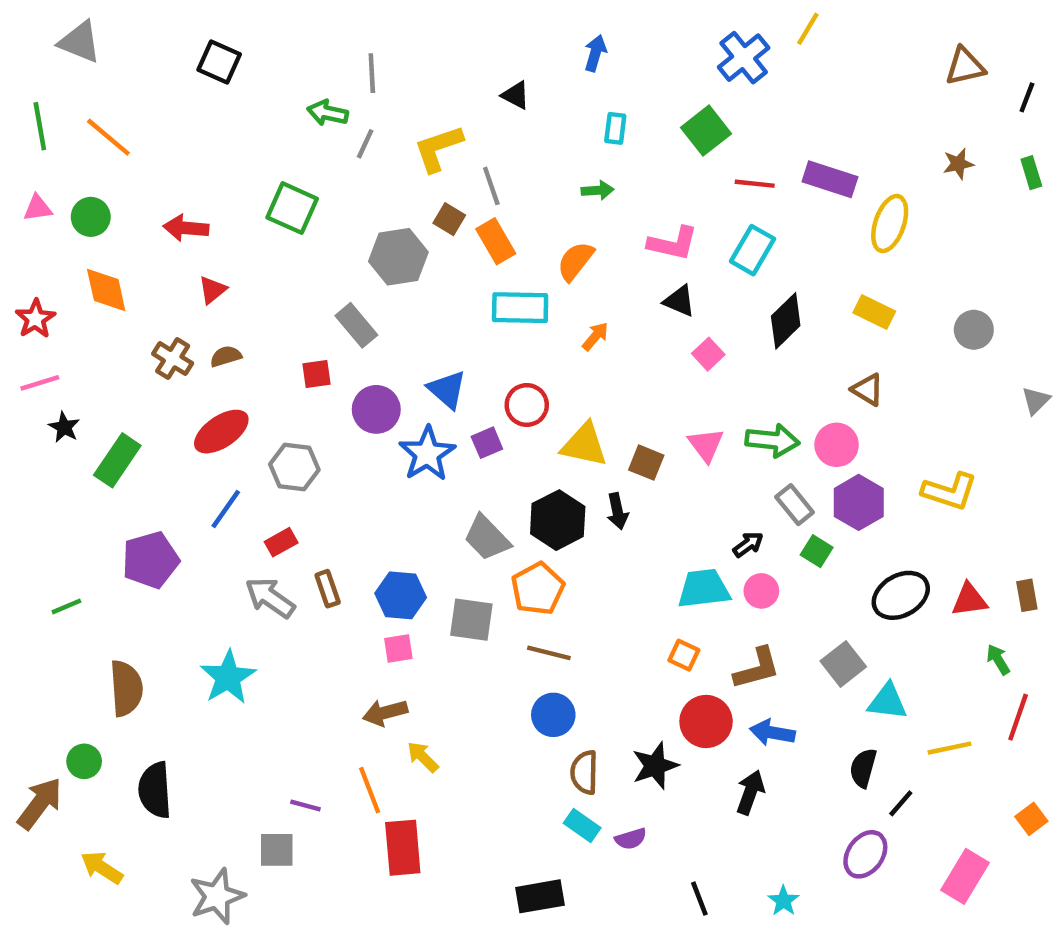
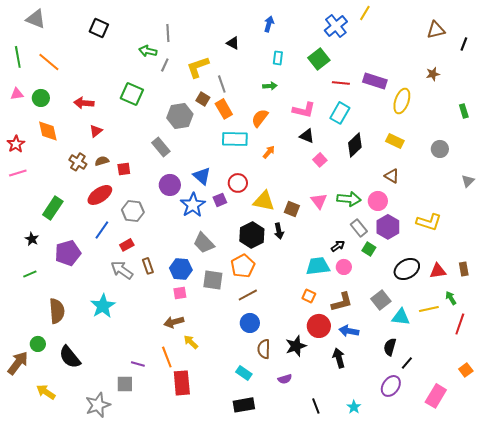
green rectangle: (1031, 173) -> (464, 111), moved
red square: (316, 374) -> (124, 169), moved
black star: (64, 427) -> (32, 239), moved
gray trapezoid: (487, 538) -> (204, 243), moved
brown line: (549, 653) -> (248, 295), turned -42
yellow line: (949, 748) -> (429, 309), moved
black semicircle: (155, 790) -> (70, 357), turned -35
black arrow: (750, 792) -> (339, 358), turned -36
cyan rectangle: (582, 826) -> (244, 373), moved

